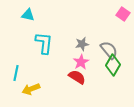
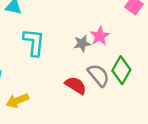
gray semicircle: (109, 50) -> (99, 75), moved
pink star: (81, 62) -> (100, 36), moved

